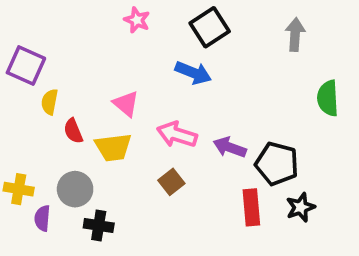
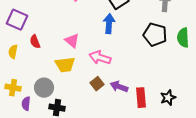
blue arrow: (193, 73) -> (109, 24), turned -108
yellow semicircle: (50, 102) -> (13, 52), moved
red semicircle: (73, 131) -> (35, 42), moved
purple arrow: (230, 147) -> (119, 87), moved
black pentagon: (277, 164) -> (155, 35), moved

